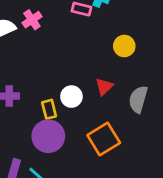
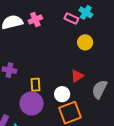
yellow circle: (124, 46) -> (85, 42), moved
white circle: (71, 97) -> (62, 94), moved

